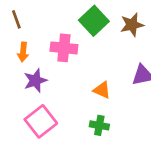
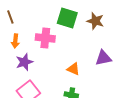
green square: (94, 21) -> (67, 18), turned -30
brown star: (132, 25) -> (95, 21), turned 30

